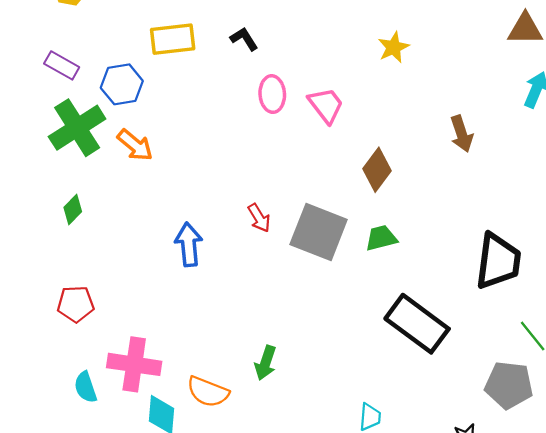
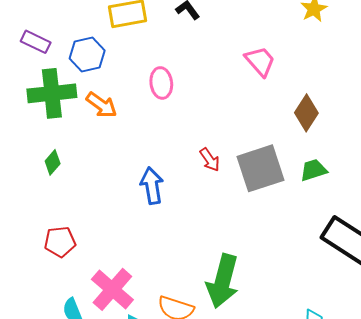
pink ellipse: (272, 94) -> (161, 83), moved
green cross: (77, 128) -> (52, 93), turned 30
gray square: (319, 232) -> (260, 168), turned -36
green arrow: (265, 363) -> (223, 281), size x1.8
pink cross: (134, 364) -> (112, 289), turned 36

